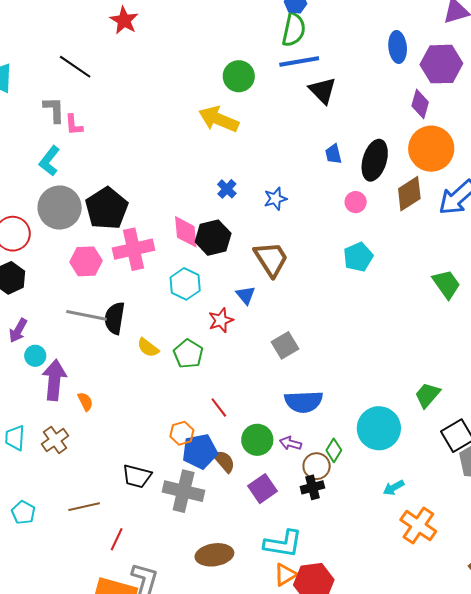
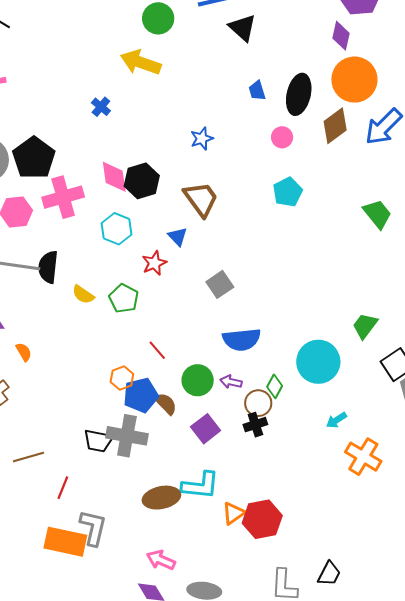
blue cross: (227, 189) -> (101, 107), moved
black trapezoid: (137, 476) -> (98, 441), moved
cyan L-shape: (283, 544) -> (200, 486), moved

